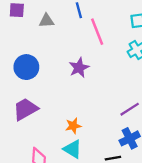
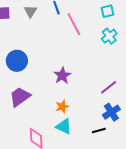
gray triangle: (46, 21) -> (30, 11), moved, turned -48
purple star: (79, 68) -> (62, 76), moved

